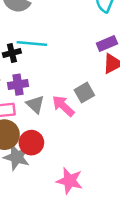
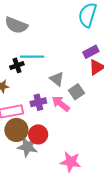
purple cross: (18, 85) -> (38, 102), moved
gray triangle: (35, 104) -> (57, 79), moved

